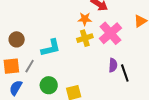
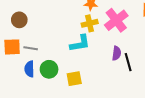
cyan L-shape: (51, 48) -> (80, 43), moved
gray line: (30, 66) -> (31, 48), turned 64
blue semicircle: (16, 88) -> (29, 69), moved, turned -35

